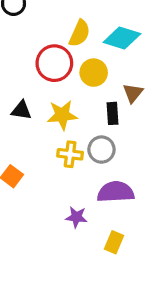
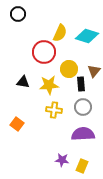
yellow circle: (94, 73) -> (69, 69), moved
gray circle: (101, 150) -> (83, 107), moved
purple star: (76, 217) -> (62, 160), moved

